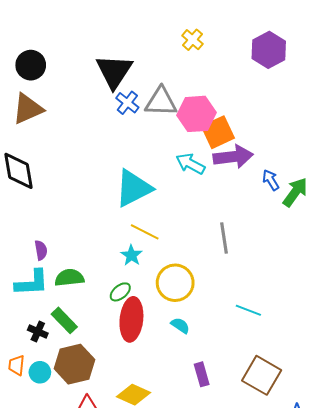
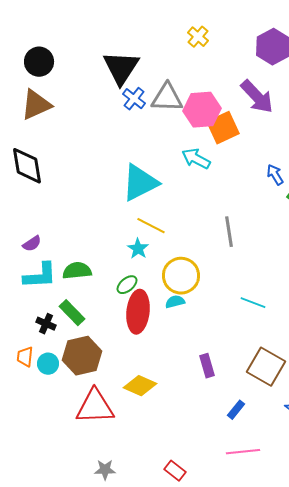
purple arrow: (233, 157) -> (257, 97), moved, turned 54
purple semicircle: (41, 250) -> (32, 244), moved, turned 66
cyan semicircle: (180, 325) -> (175, 302), moved, turned -48

